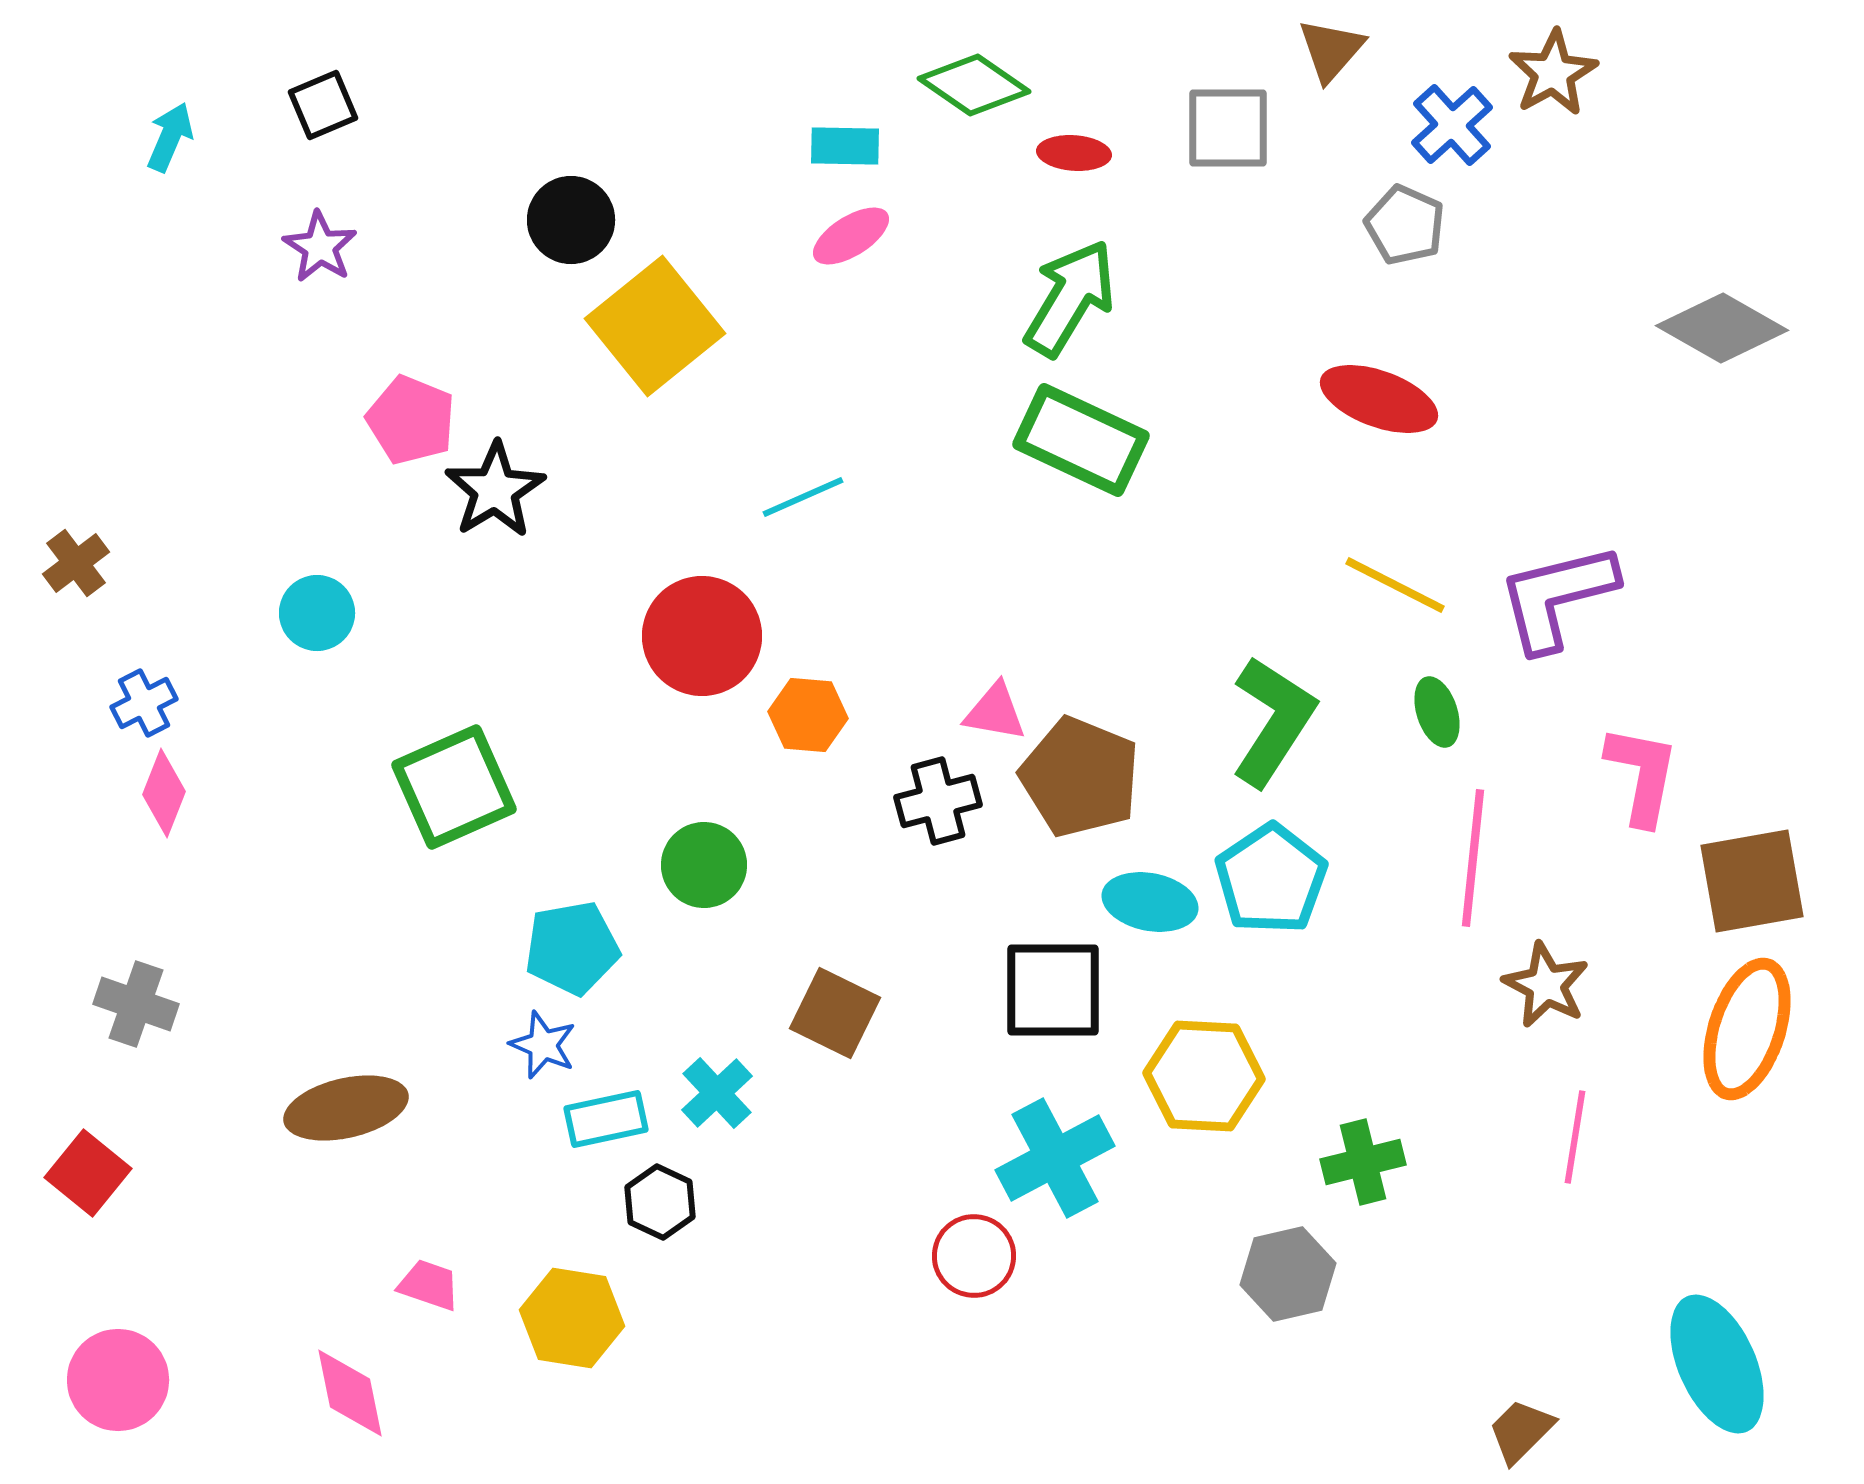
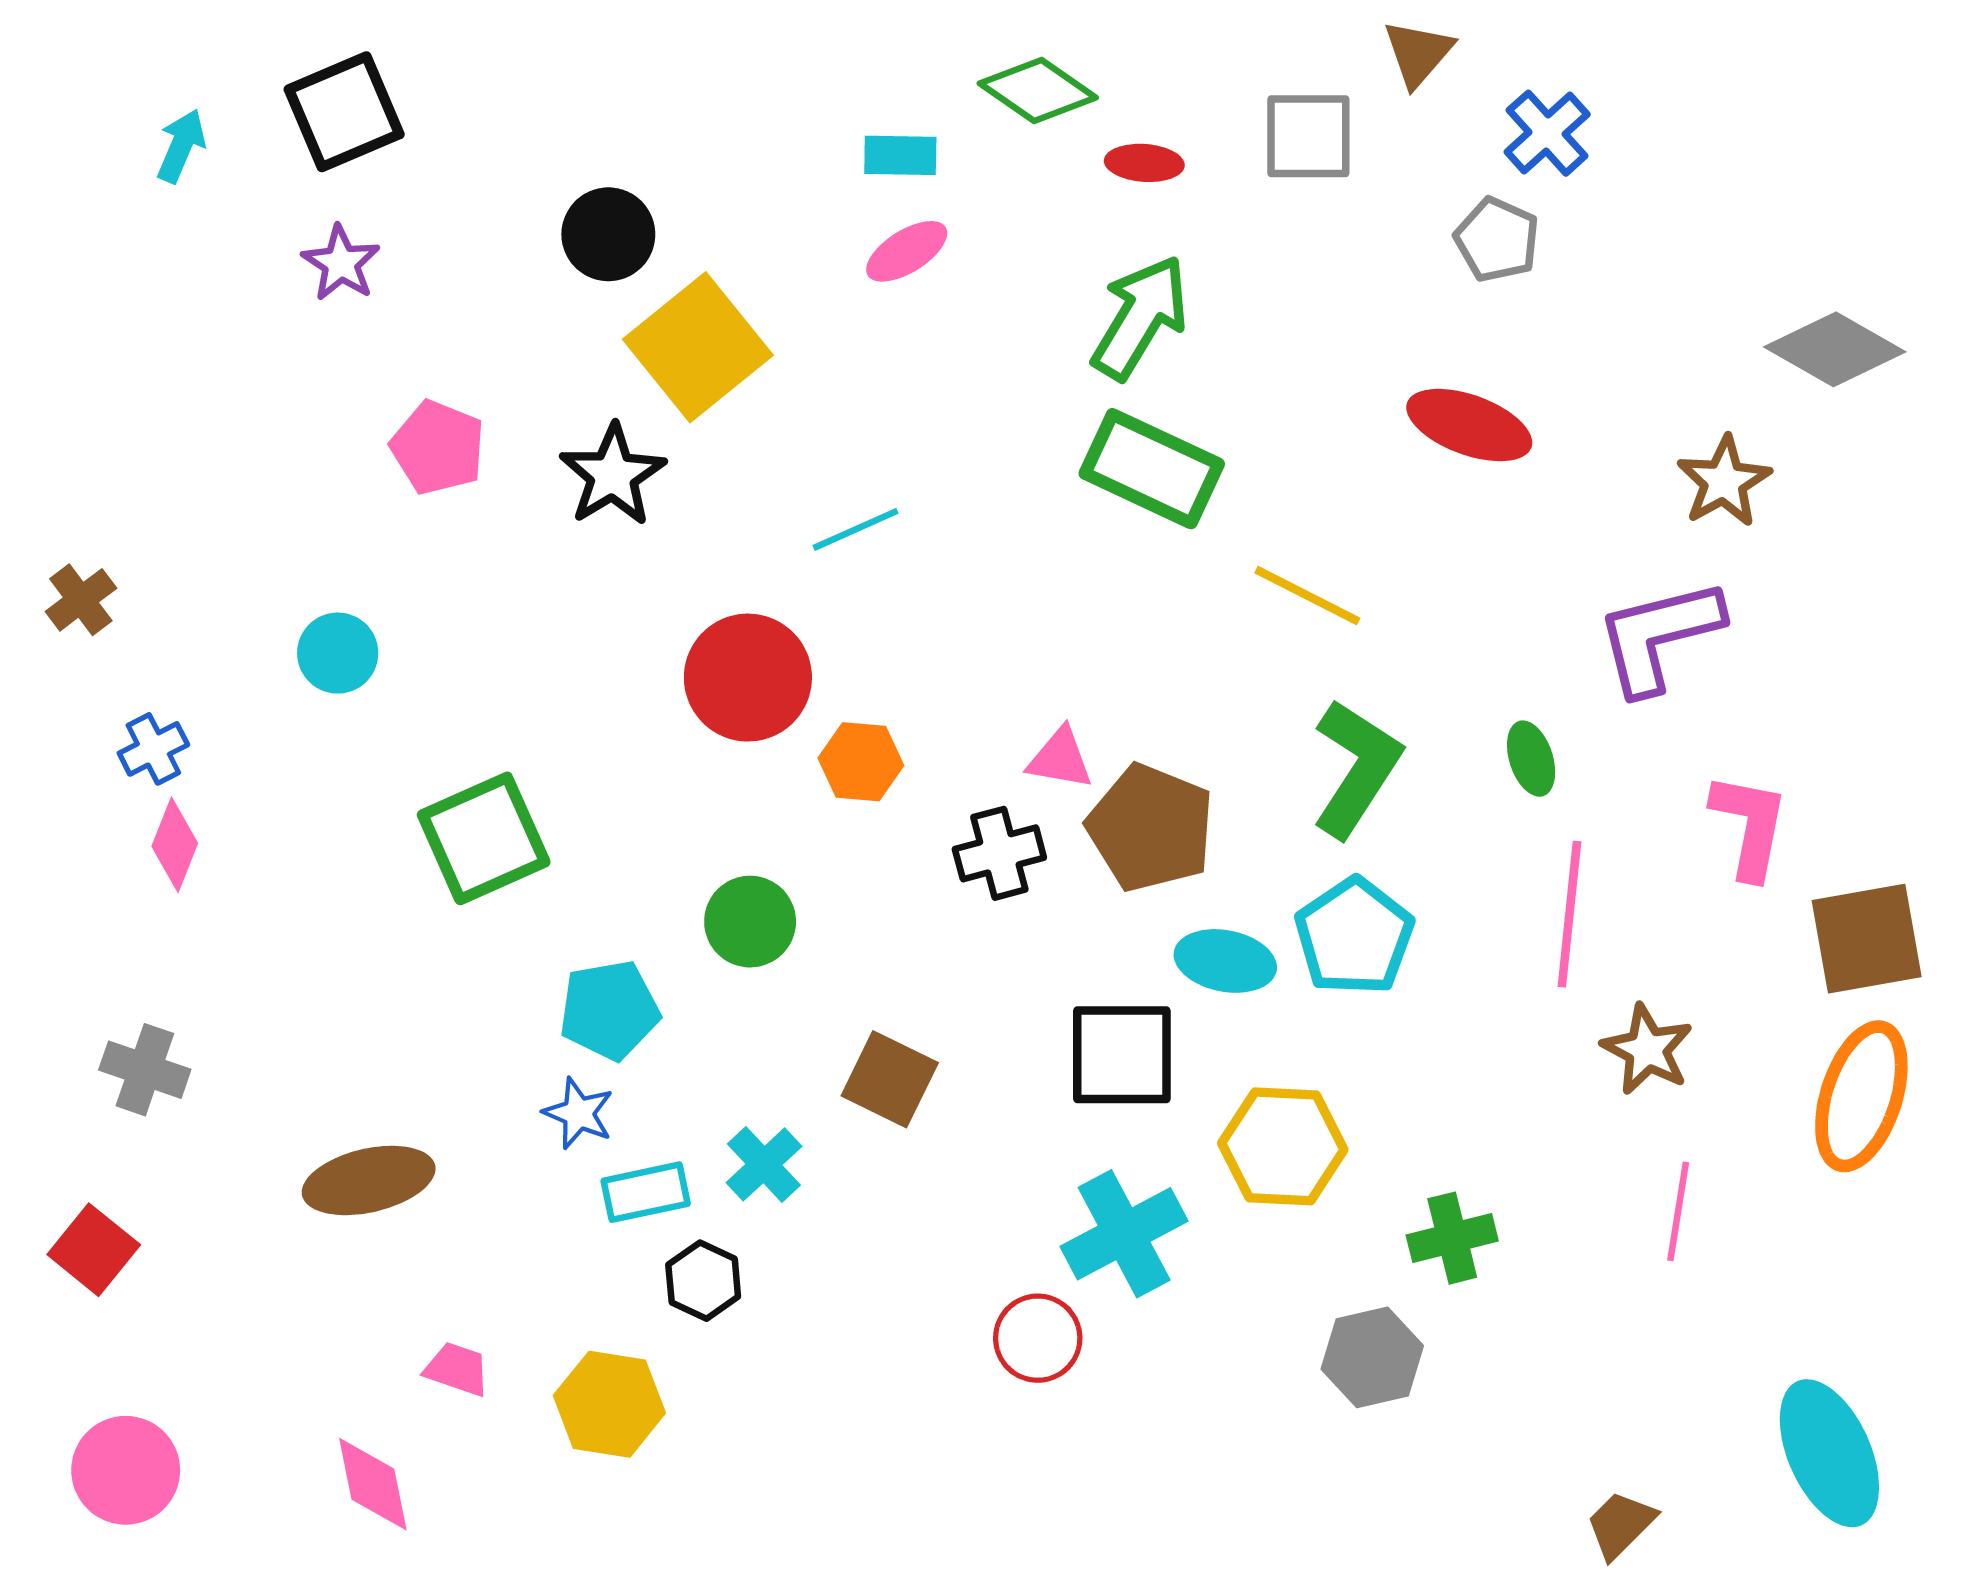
brown star: (1553, 73) -> (1724, 482), moved
black square: (323, 105) -> (344, 112), size x1.6
black star: (495, 490) -> (613, 475), moved
yellow line: (1395, 585) -> (1307, 596), moved

